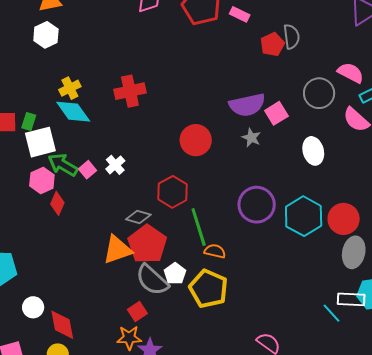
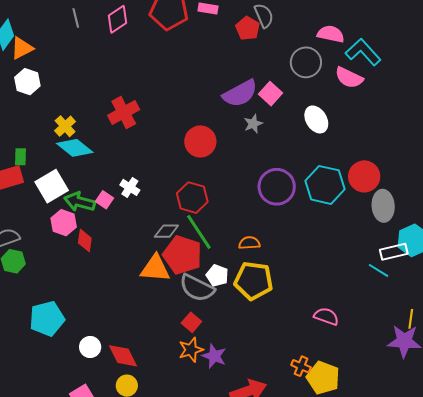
green rectangle: (29, 122) -> (20, 157), moved
gray star: (251, 138) -> (253, 124), turned -30
green line: (199, 227) -> (199, 232), moved
orange triangle: (117, 250) -> (155, 268), turned 40

